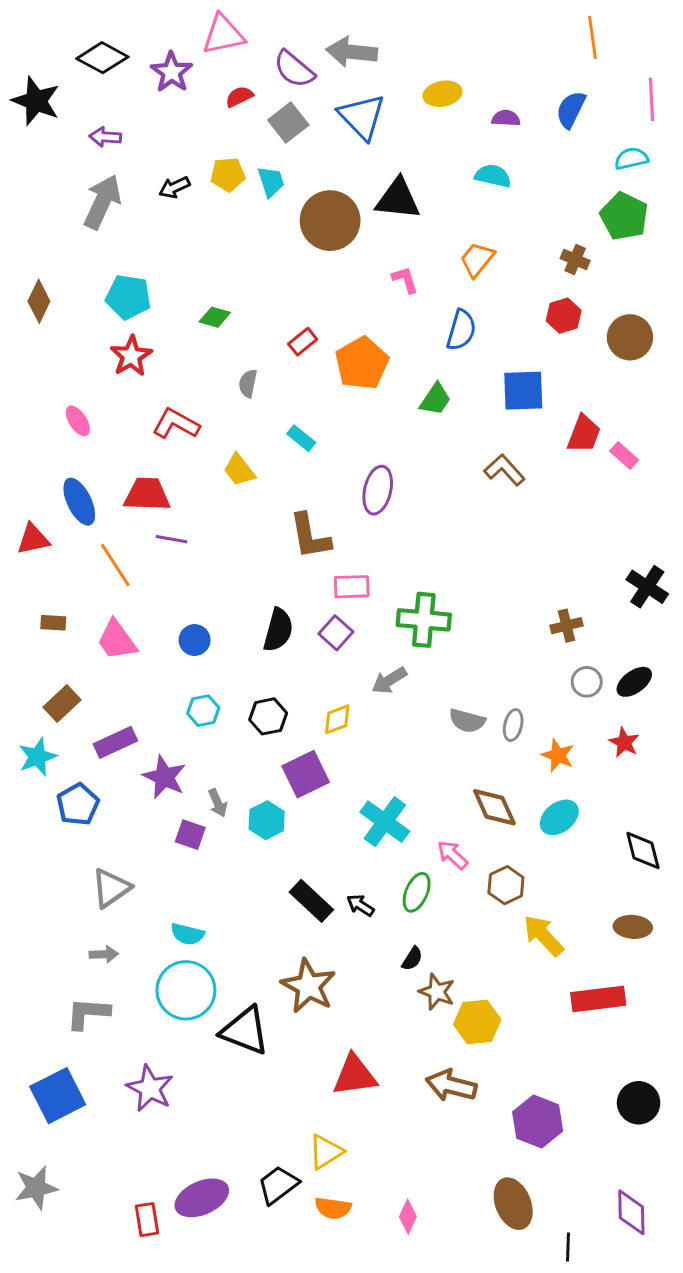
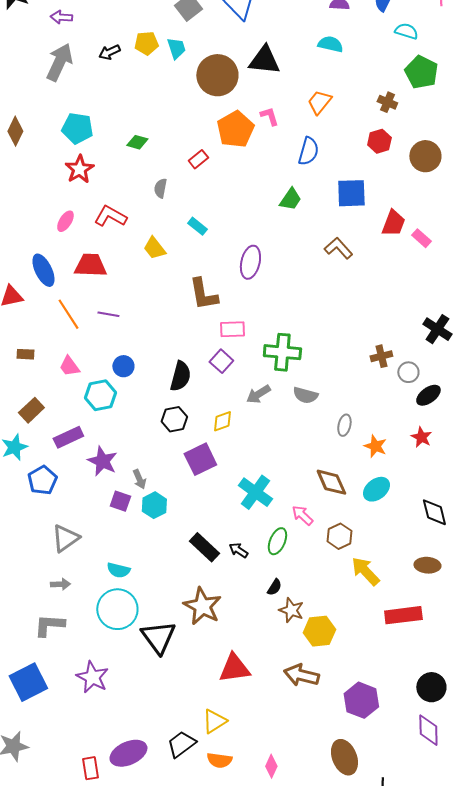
cyan semicircle: (631, 159) -> (406, 31), moved, turned 30
orange pentagon: (362, 363) -> (235, 129), moved
pink ellipse: (78, 421) -> (65, 221), moved, turned 65
purple line: (172, 539) -> (108, 314), moved
black semicircle: (278, 630) -> (180, 376), moved
pink trapezoid: (117, 640) -> (69, 366), size x0.7
gray circle: (587, 682) -> (408, 372), moved
cyan hexagon: (203, 711) -> (100, 395), moved, size x1.4
gray semicircle: (467, 721) -> (305, 395), moved
cyan hexagon: (267, 820) -> (154, 505), moved
black triangle: (245, 1031) -> (158, 637), turned 33
purple diamond: (631, 1212) -> (428, 730), moved

